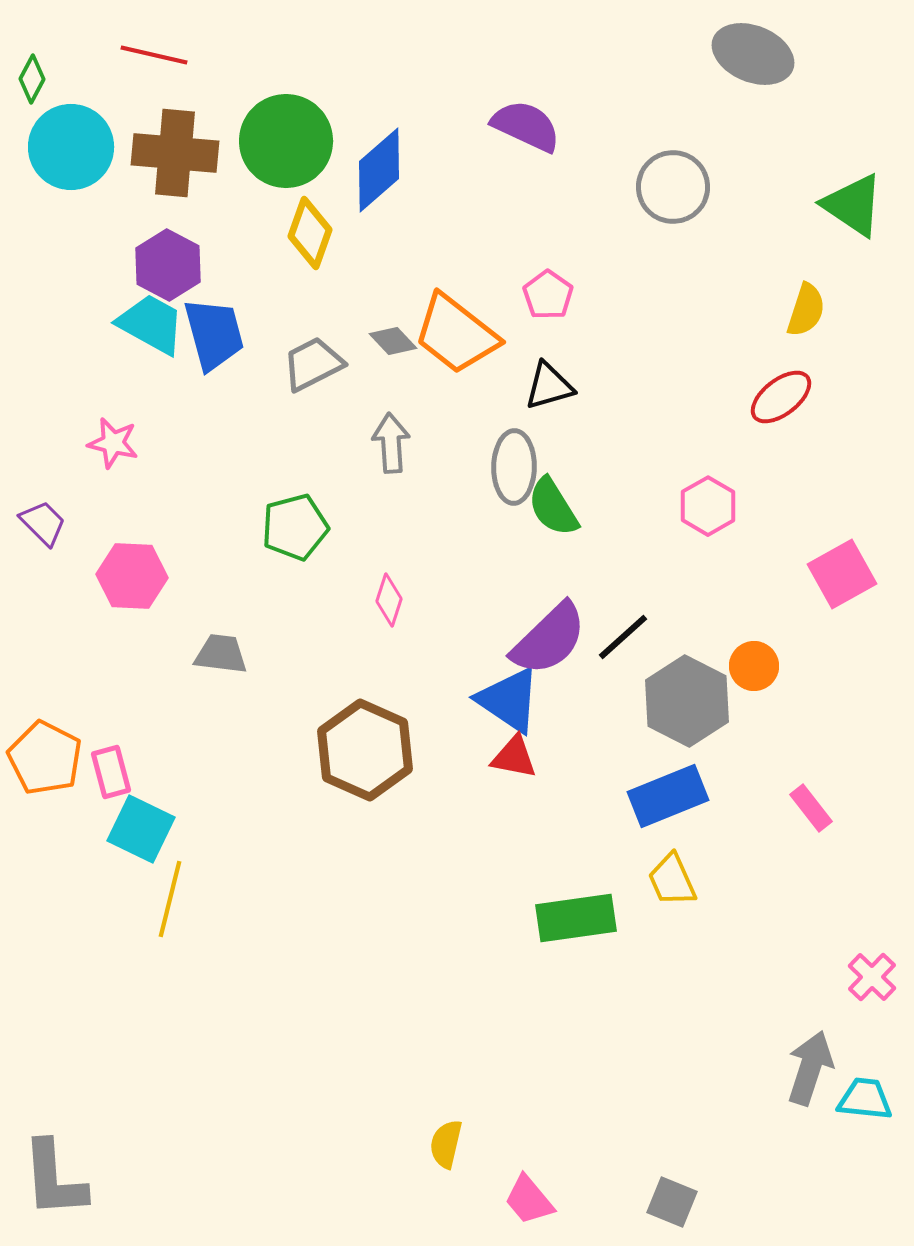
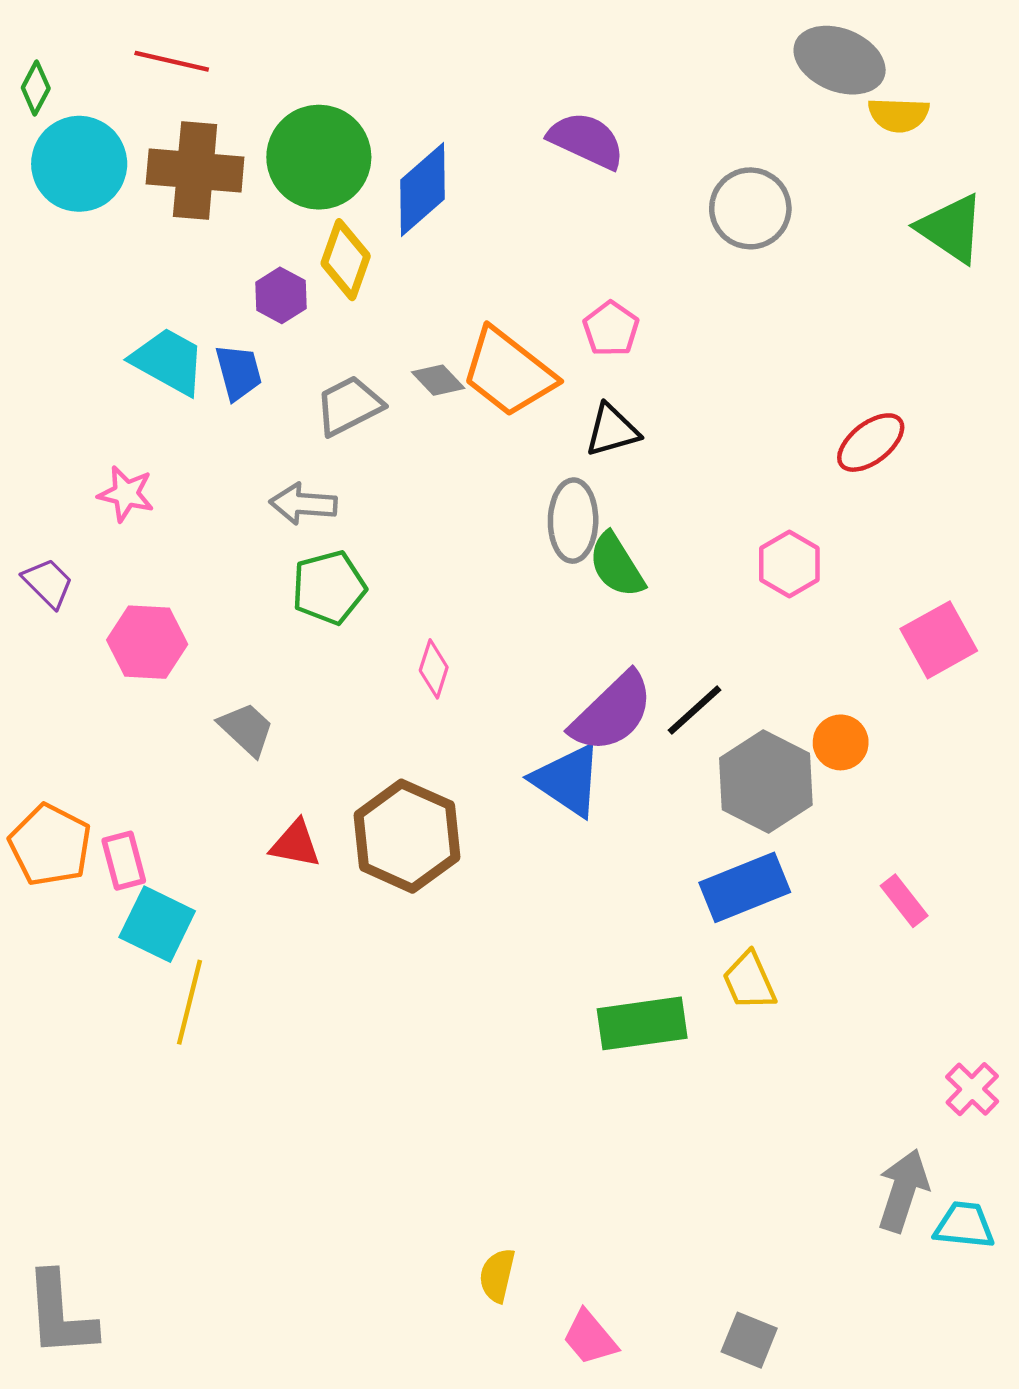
purple hexagon: (168, 265) -> (281, 295), moved, size x0.7
yellow semicircle: (806, 310) -> (899, 115), moved, turned 74
blue trapezoid: (214, 334) -> (239, 372), size x0.7
gray arrow: (391, 443) -> (303, 504), moved, turned -82
gray trapezoid: (221, 654) -> (246, 729), turned 36
red triangle: (514, 757) -> (295, 844), moved

